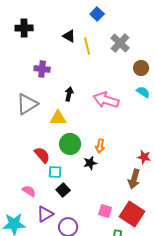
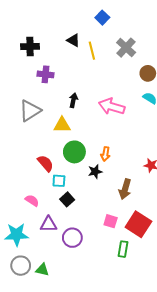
black cross: (24, 28) -> (30, 47), moved
brown arrow: (134, 179) -> (125, 189), moved
purple triangle: (45, 214) -> (49, 224), turned 30

